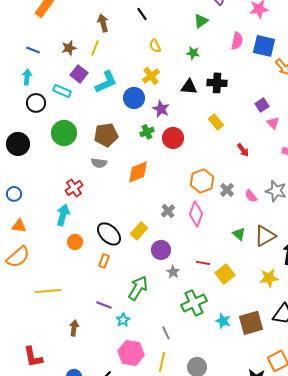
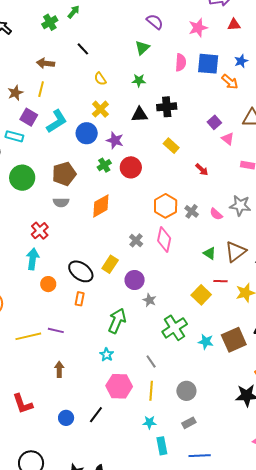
brown arrow: (103, 23) -> (45, 63), turned -60
red line: (203, 263) -> (220, 281), moved
purple line: (104, 305) -> (56, 330), moved

